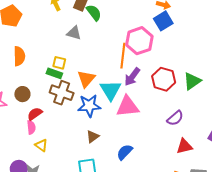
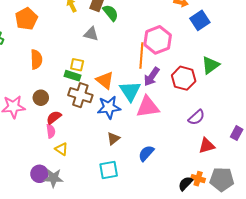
blue square: (163, 21) -> (200, 20), moved
orange triangle: (86, 79) -> (105, 80), turned -30
green triangle: (192, 81) -> (210, 65), moved

